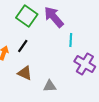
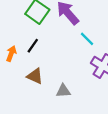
cyan line: (71, 40) -> (87, 39), turned -48

